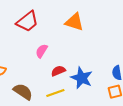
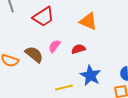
red semicircle: (58, 71) -> (78, 49), moved
brown semicircle: (23, 92) -> (34, 54), moved

